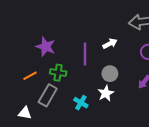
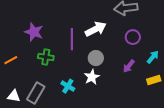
white arrow: (110, 44) -> (96, 29), size x1.5
orange line: (30, 76) -> (11, 60), moved
gray rectangle: (48, 95) -> (36, 93), moved

